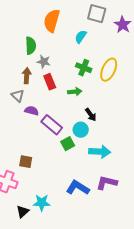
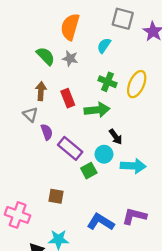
green semicircle: (31, 46) -> (46, 56), turned -42
gray star: (44, 62) -> (70, 58), moved
green arrow: (75, 92) -> (97, 110), size x1.5
purple semicircle: (32, 111) -> (47, 132), turned 56
cyan arrow: (100, 152) -> (133, 166), moved
brown square: (26, 162) -> (56, 196), moved

